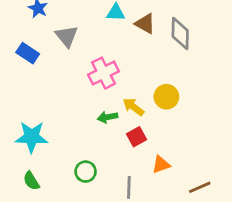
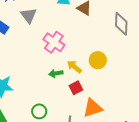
gray diamond: (180, 33) -> (121, 24), moved
pink cross: (104, 73) -> (54, 42), turned -30
orange triangle: (161, 165) -> (93, 108), size x1.5

